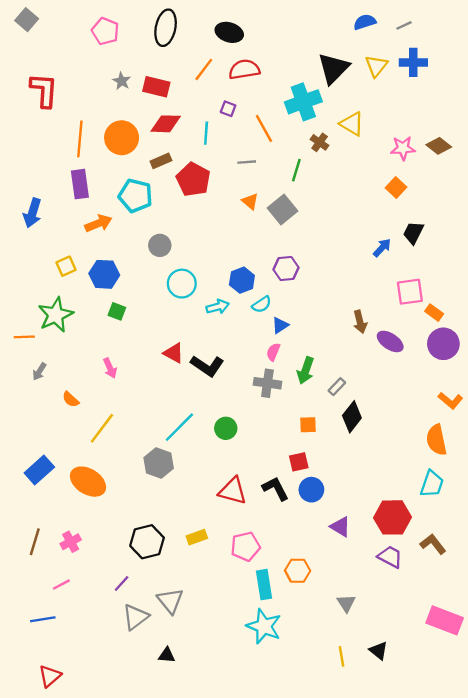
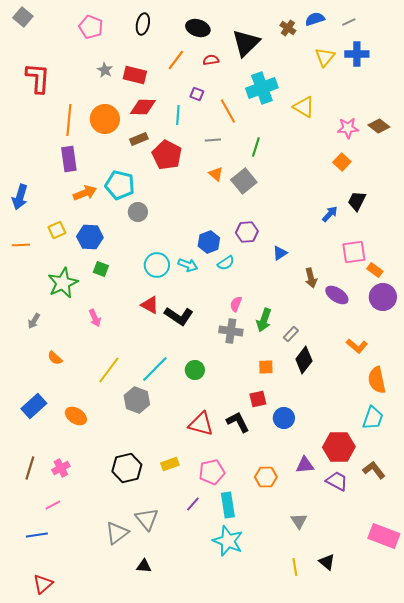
black ellipse: (166, 28) -> (143, 24), size x0.7
black triangle: (333, 68) -> (246, 43), moved
red semicircle: (244, 69) -> (211, 60), size x0.6
brown cross: (320, 142) -> (288, 28), moved
cyan pentagon: (135, 196) -> (120, 185), moved
blue arrow: (32, 213) -> (20, 197), moved
cyan circle: (182, 284) -> (157, 265), moved
cyan arrow: (218, 307) -> (188, 265), turned 36
green star: (56, 315) -> (63, 283), moved
blue triangle: (280, 325) -> (280, 253), moved
orange line: (24, 337) -> (21, 245), moved
orange semicircle: (71, 399) -> (55, 358), moved
orange L-shape: (450, 401) -> (357, 346), moved
yellow line: (102, 428) -> (109, 370), moved
orange ellipse: (88, 482) -> (76, 416), size x0.7
blue circle: (311, 490) -> (284, 418), moved
purple triangle: (340, 527) -> (305, 465), moved, turned -36
orange hexagon: (298, 571) -> (266, 477), moved
purple line: (122, 583) -> (193, 504), moved

